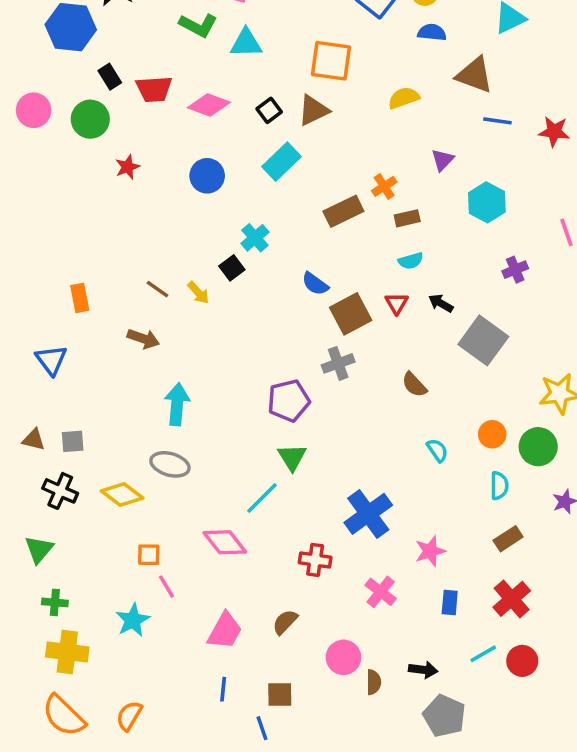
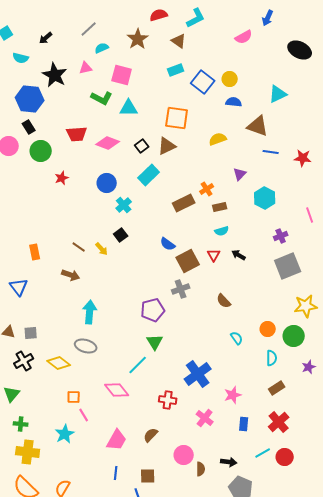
black rectangle: (110, 77) -> (29, 127), moved
cyan cross: (255, 238) -> (124, 205), moved
gray square: (483, 340) -> (288, 266), moved, turned 32
black cross: (60, 491) -> (24, 361), turned 36

